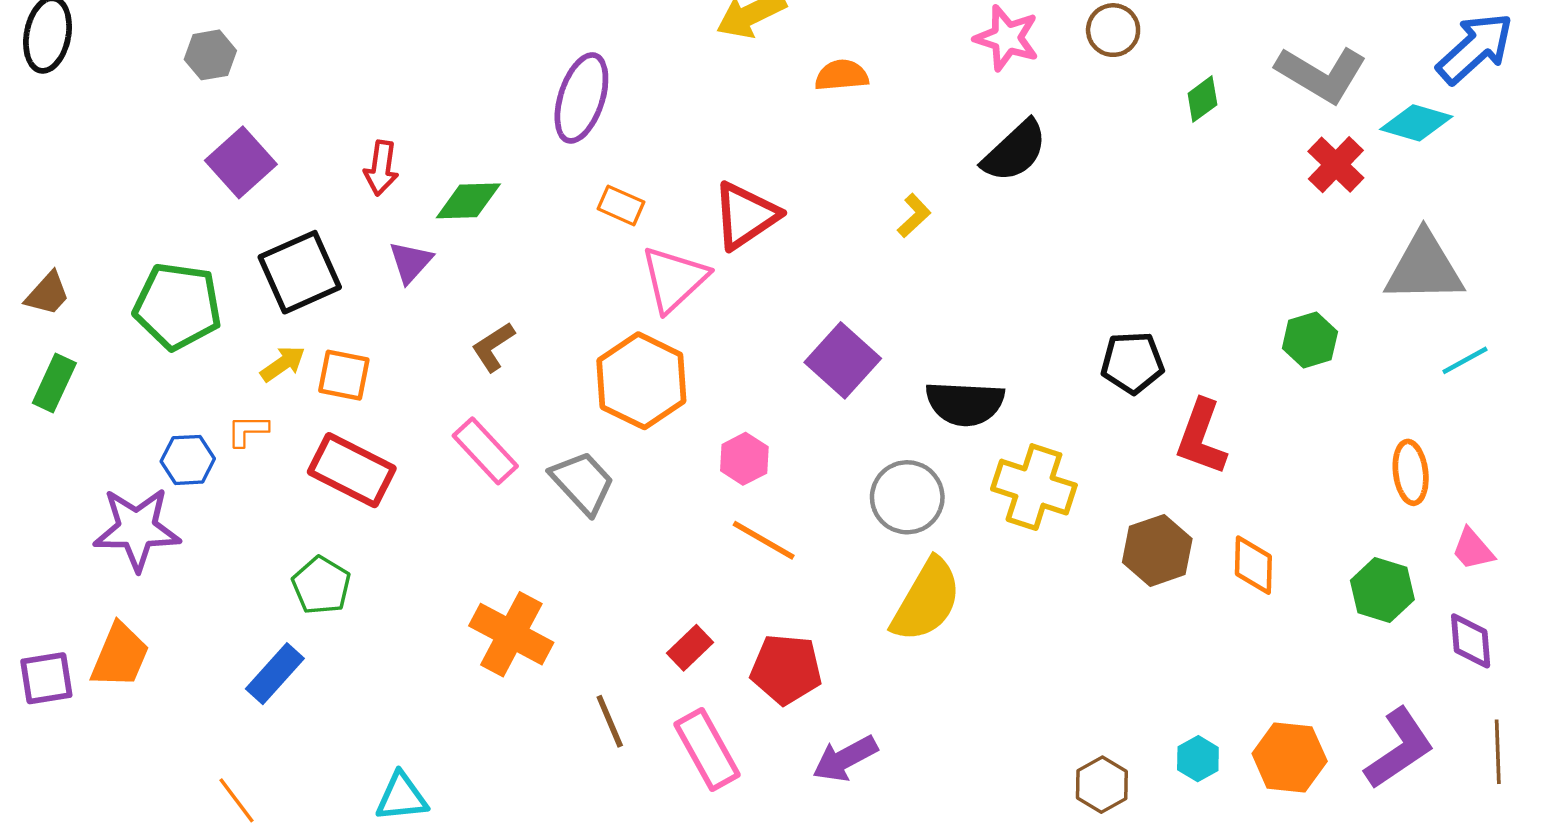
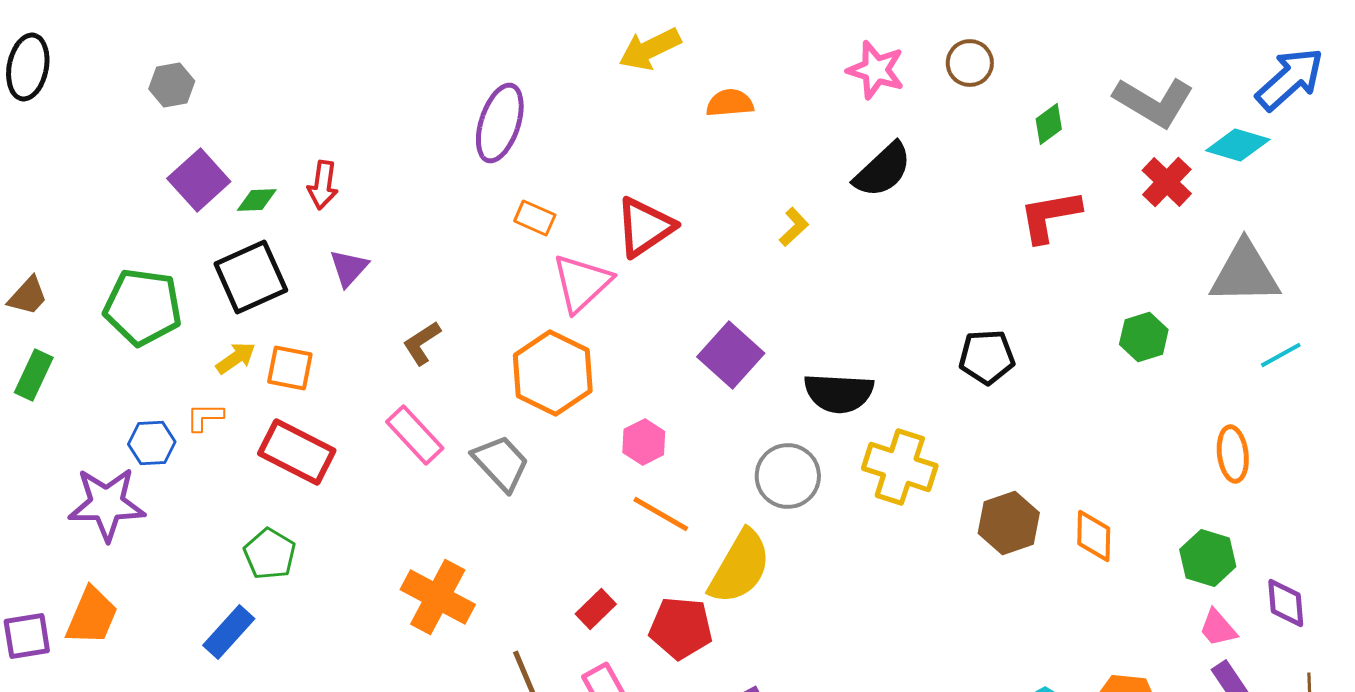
green diamond: (468, 201) -> (257, 200), moved, size x0.7
red L-shape: (1201, 437) -> (1050, 216), moved, turned 60
pink trapezoid: (1473, 549) -> (1218, 628), moved
yellow semicircle: (926, 600) -> (740, 567), moved

